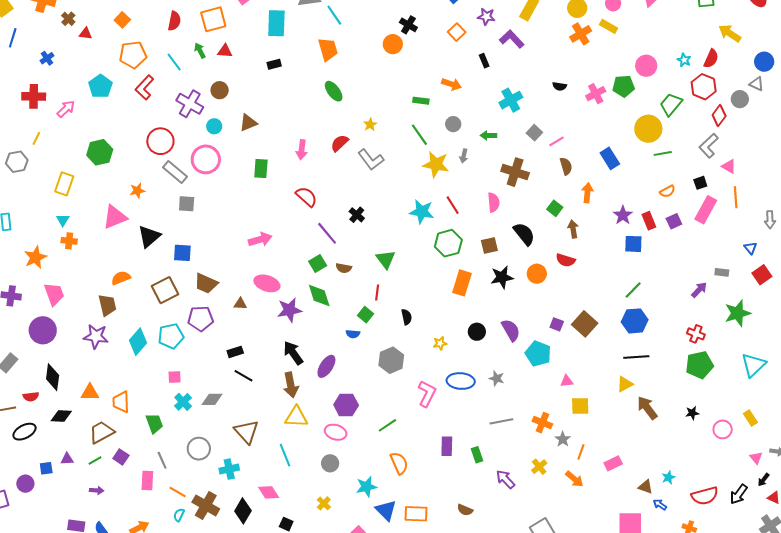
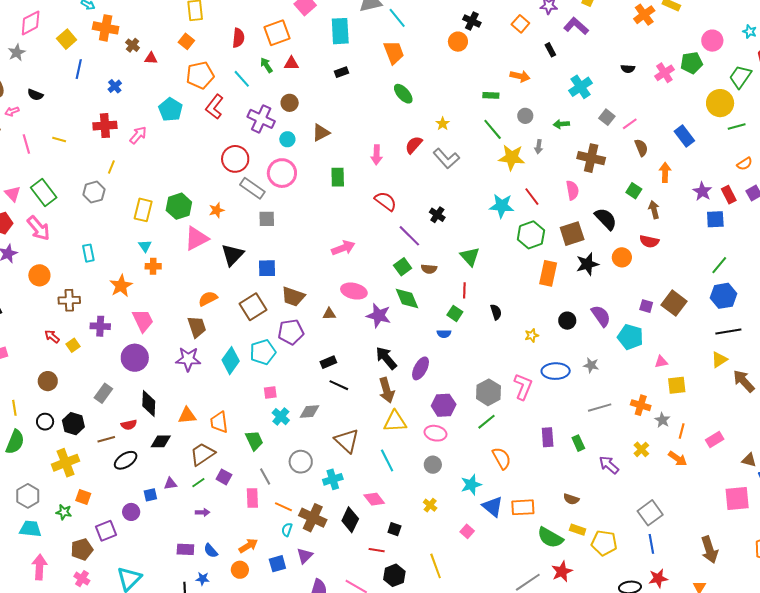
green hexagon: (100, 152) -> (179, 206), moved
brown square: (489, 245) -> (572, 234), size x1.4
purple star: (289, 310) -> (379, 316), turned 30
gray hexagon: (391, 360) -> (488, 392), moved

